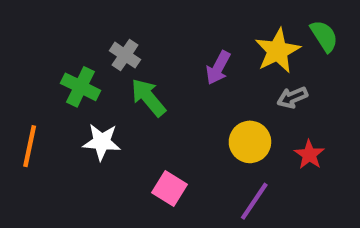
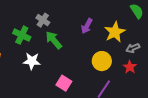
yellow star: (278, 51) -> (115, 32), moved
gray arrow: (292, 97) -> (133, 48), moved

